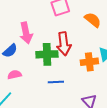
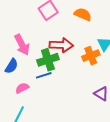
red arrow: (64, 44) -> (61, 45), turned -65
blue line: (56, 82) -> (44, 75), moved

